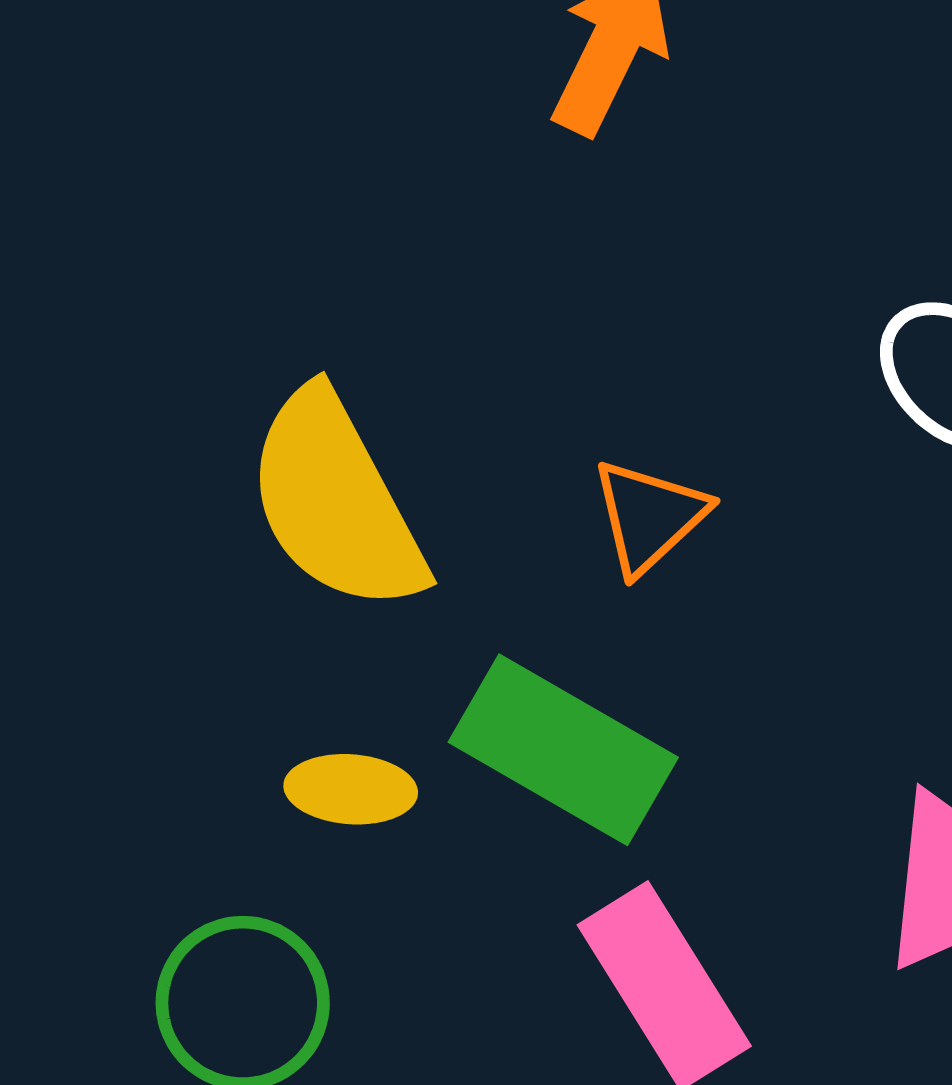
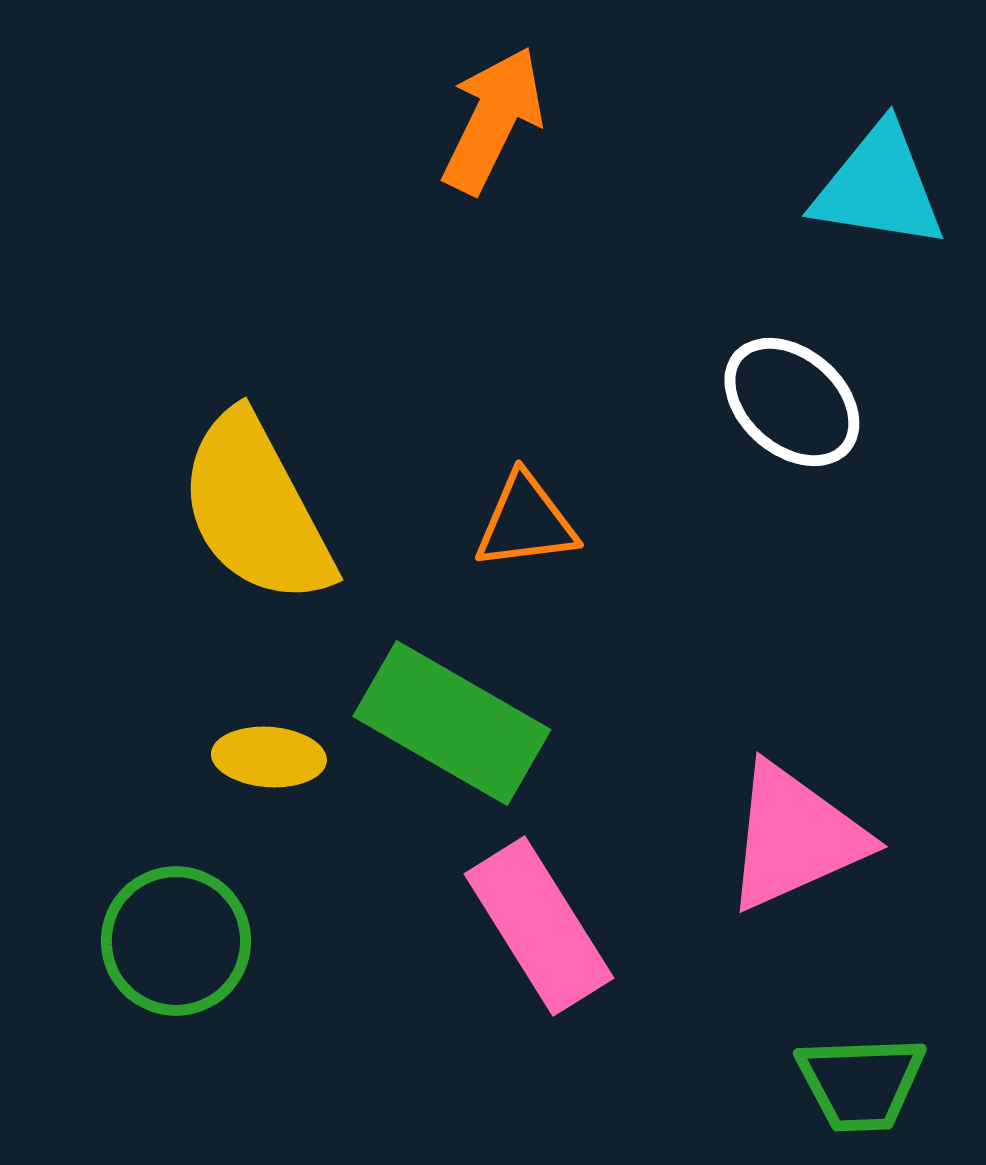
orange triangle: (649, 516) -> (526, 522), turned 36

